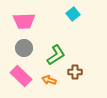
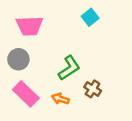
gray circle: (24, 48) -> (18, 59), moved
brown cross: (75, 72) -> (93, 89), turned 32

